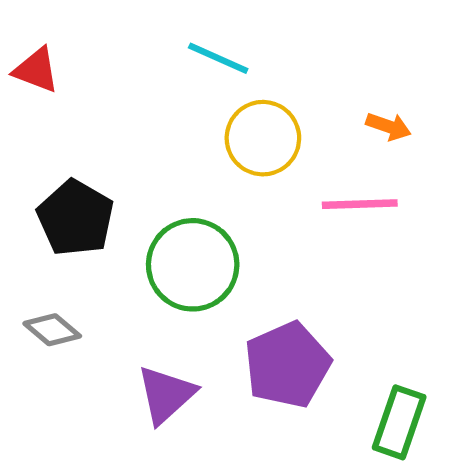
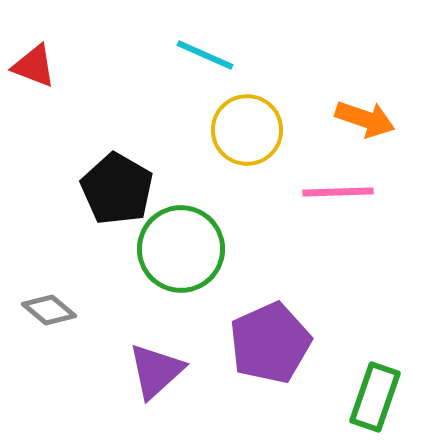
orange arrow: (388, 126) -> (365, 119), size x1.4
black pentagon: (76, 218) -> (117, 189), moved

